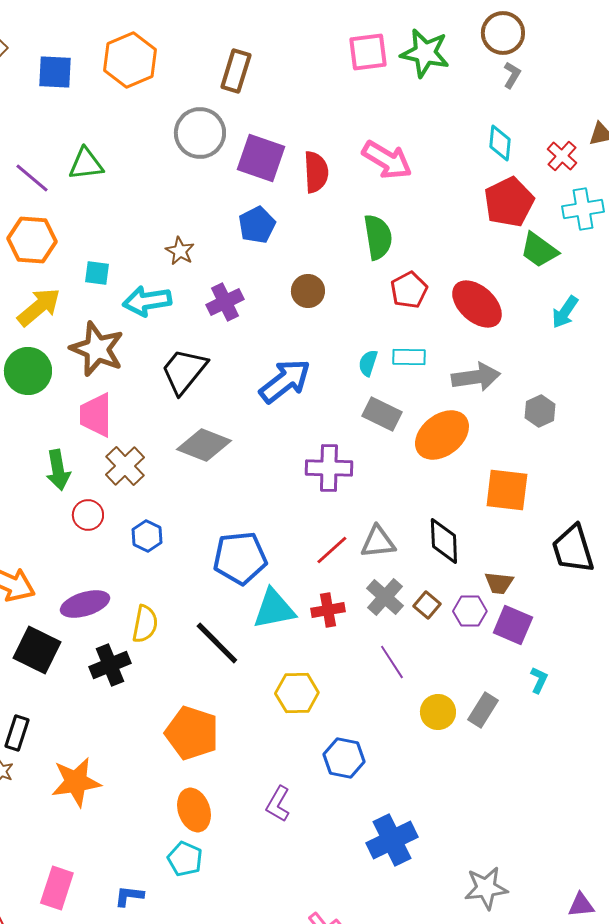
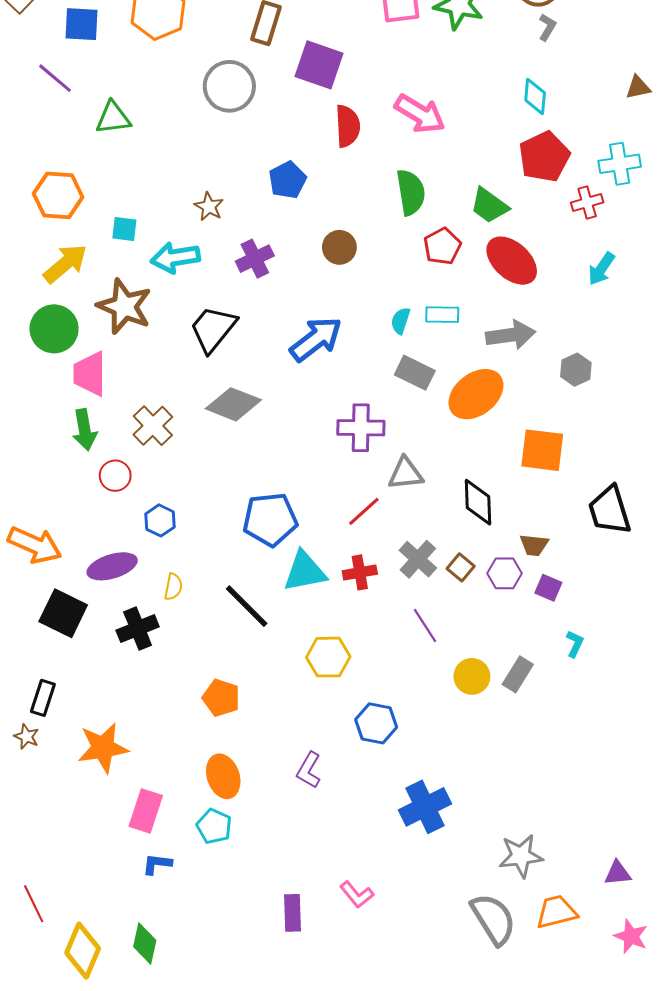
red cross: (562, 156) -> (587, 203), moved, turned 32
purple square: (261, 158) -> (319, 65), moved
purple line: (32, 178) -> (55, 78), moved
green trapezoid: (539, 250) -> (489, 206), moved
pink trapezoid: (96, 415) -> (90, 374), moved
blue hexagon: (147, 536) -> (160, 520), moved
gray triangle: (378, 542) -> (406, 474), moved
yellow semicircle: (145, 624) -> (173, 587), size x0.7
purple square: (513, 625) -> (548, 588), size x0.7
orange pentagon: (192, 733) -> (221, 698), size x0.7
pink rectangle: (57, 888) -> (146, 811), moved

